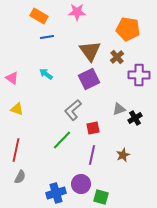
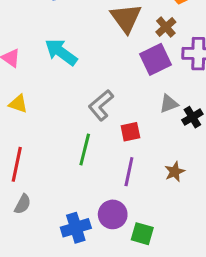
cyan arrow: (46, 74) -> (61, 52), size x1.6
purple square: (89, 79) -> (156, 59), moved
green line: (62, 140) -> (85, 150), turned -30

